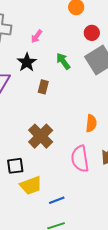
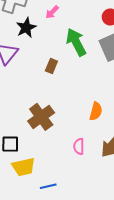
green arrow: (63, 61) -> (76, 42), size x1.5
black star: (27, 62) -> (26, 28), moved
pink semicircle: (80, 159) -> (79, 146), size x0.6

